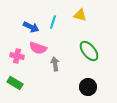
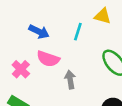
cyan line: (53, 22) -> (78, 32), moved
pink cross: (17, 56) -> (21, 69), turned 32

